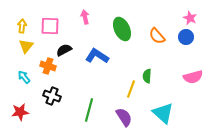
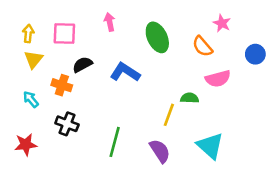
pink star: (190, 18) -> (222, 23), moved
blue circle: (186, 37) -> (255, 54), moved
green semicircle: (147, 76) -> (190, 98), turned 88
pink semicircle: (193, 77) -> (218, 79), moved

